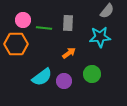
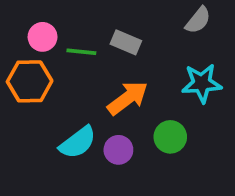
gray rectangle: (68, 23) -> (126, 42), turned -70
cyan star: (100, 37) -> (202, 83), moved
orange arrow: (69, 53) -> (128, 98), size x1.6

